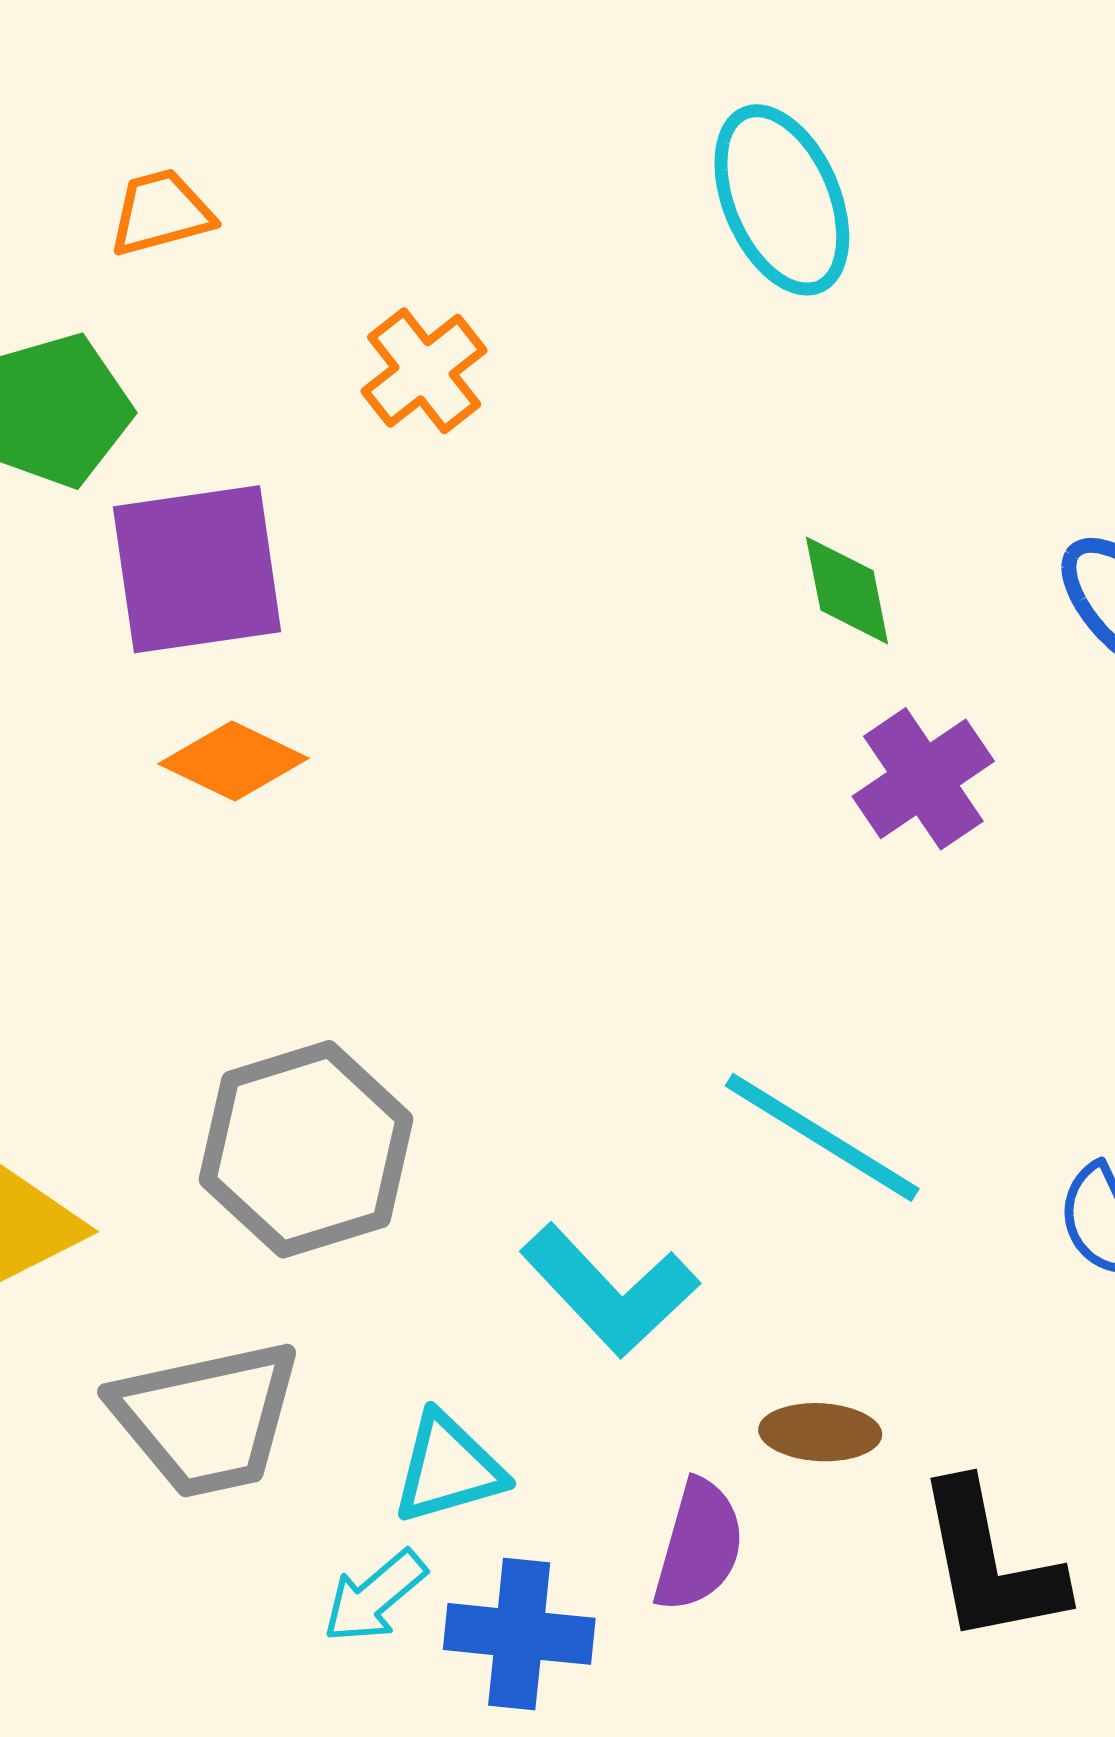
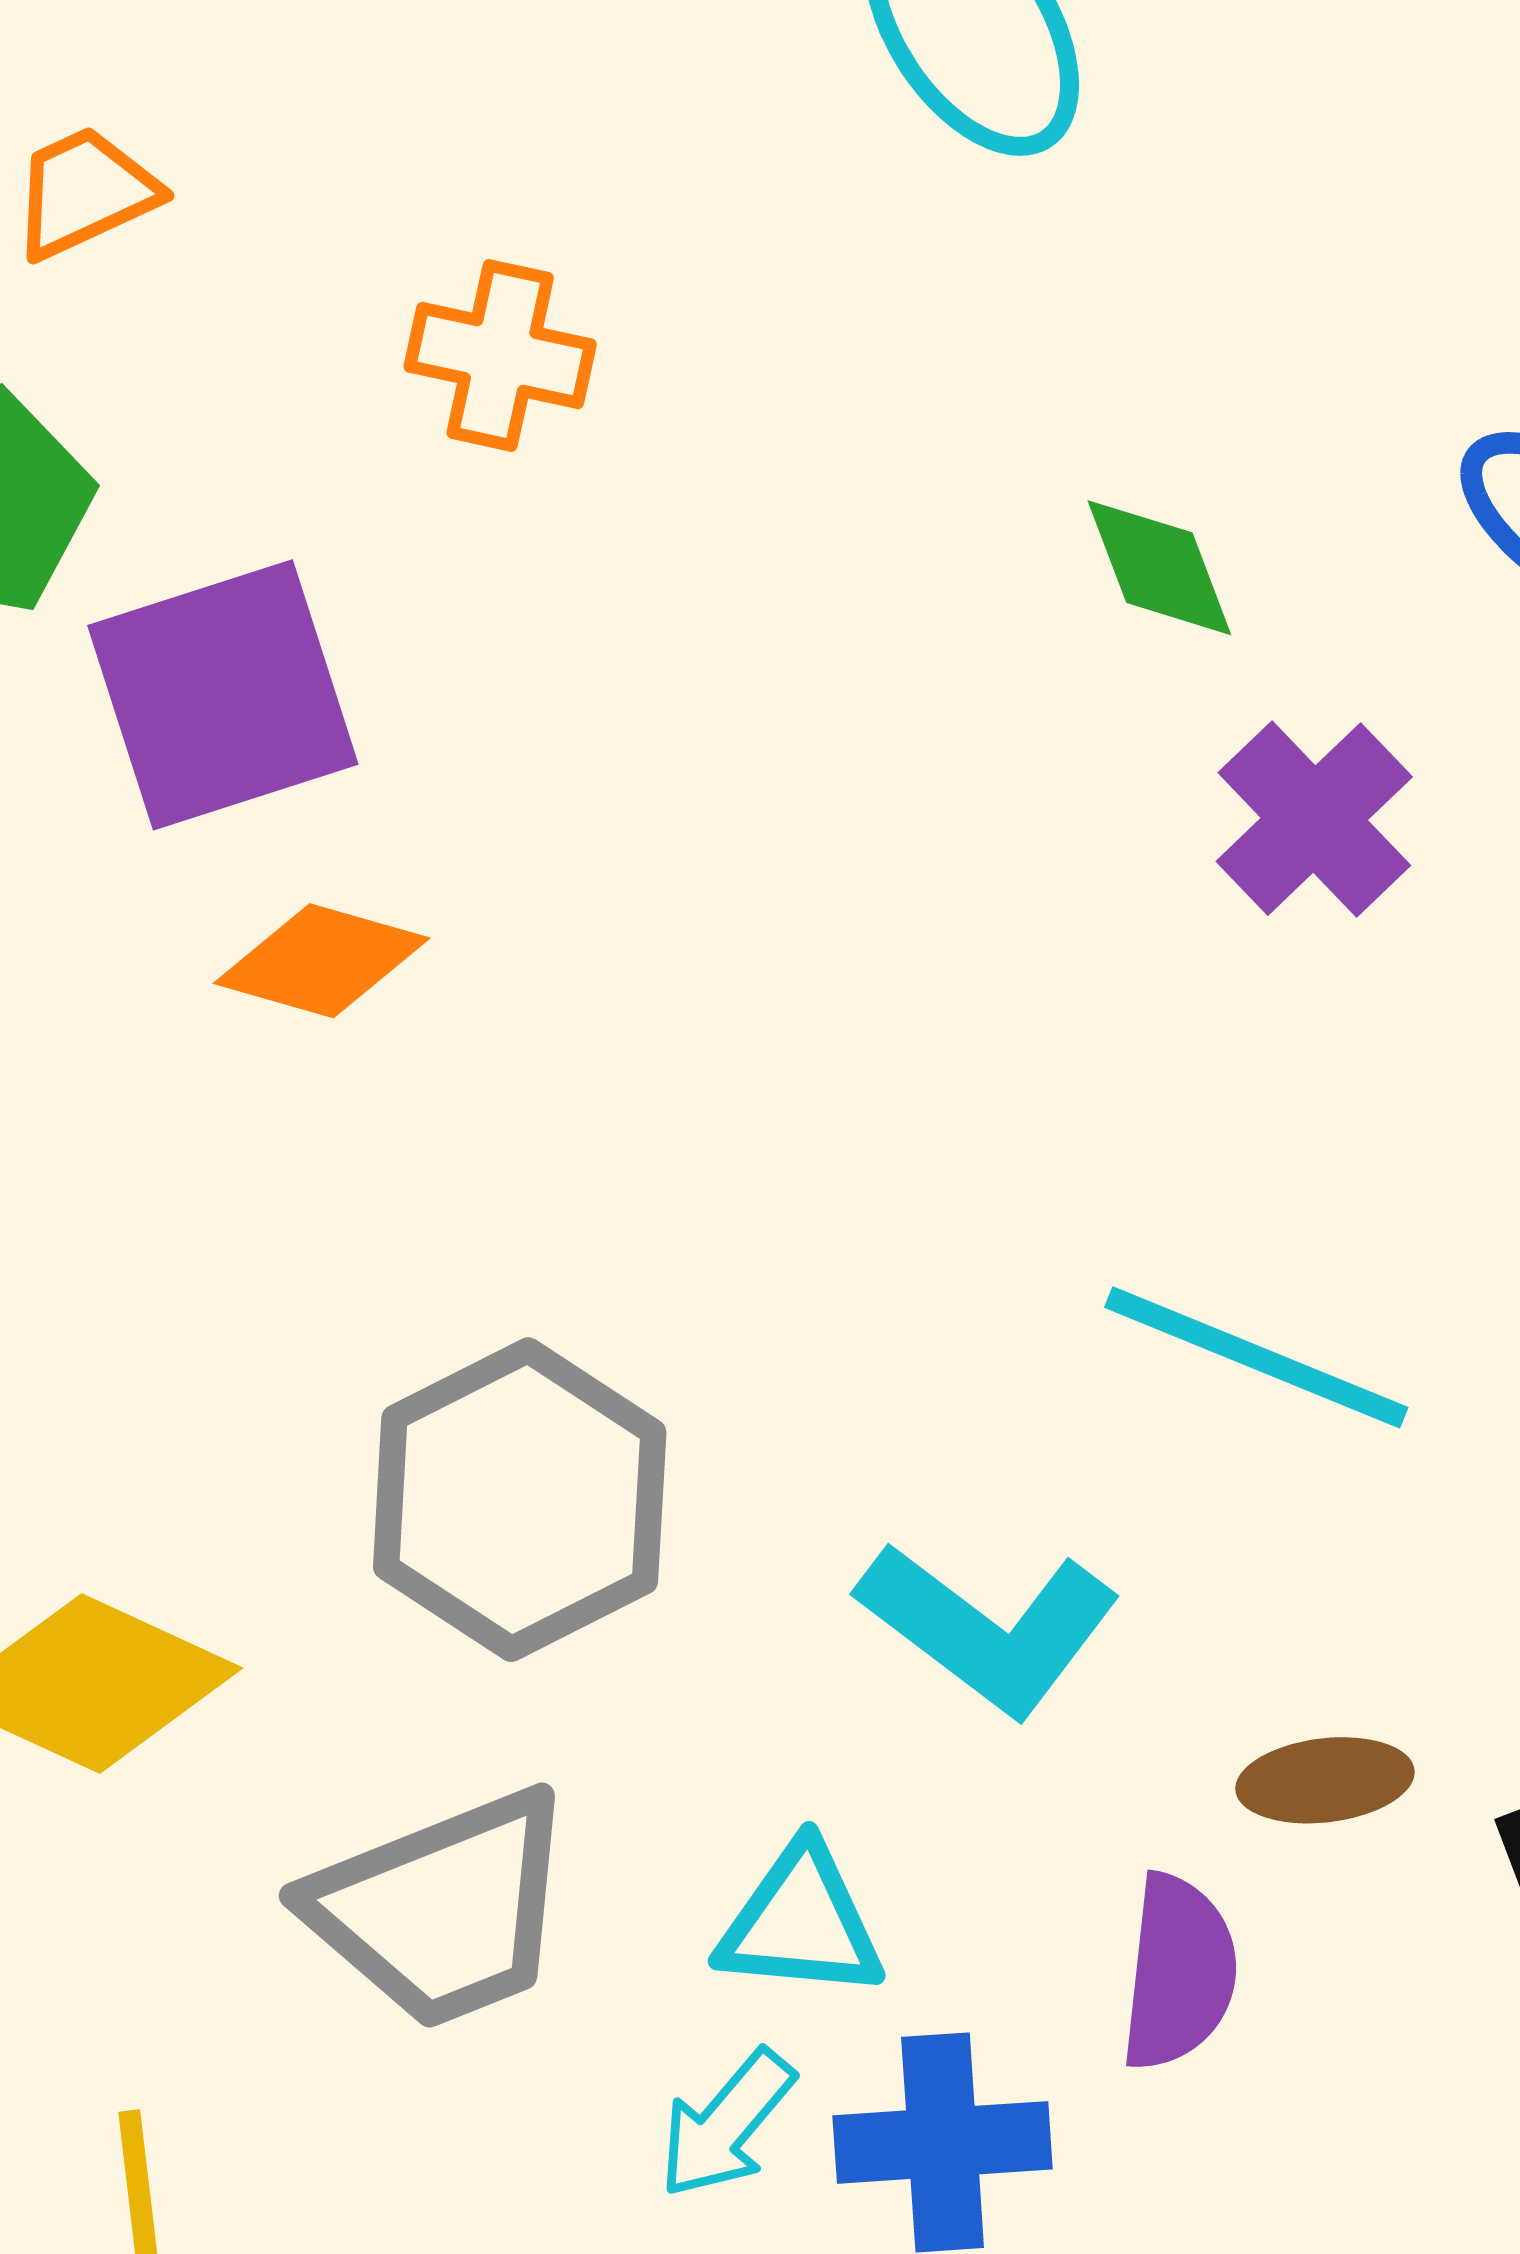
orange cross: (424, 371) -> (500, 355), turned -30
cyan triangle: (448, 1468) -> (801, 1922), turned 31

